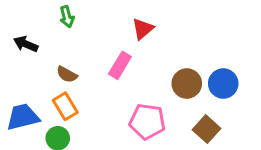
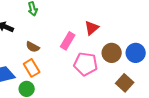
red triangle: (143, 29) -> (92, 28), moved
pink pentagon: (147, 121) -> (86, 64), moved

